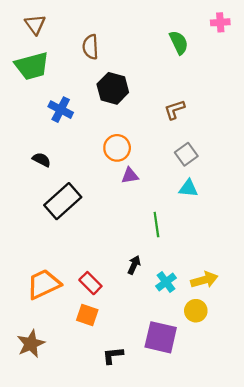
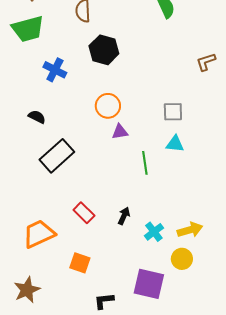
brown L-shape: (175, 110) -> (206, 62), moved
gray square: (186, 154) -> (173, 112), turned 35
green line: (156, 225) -> (145, 163), moved
red rectangle: (90, 283) -> (84, 213), moved

